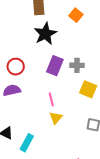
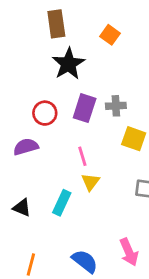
red circle: (16, 67) -> (45, 113), moved
cyan rectangle: (27, 143) -> (62, 203), moved

